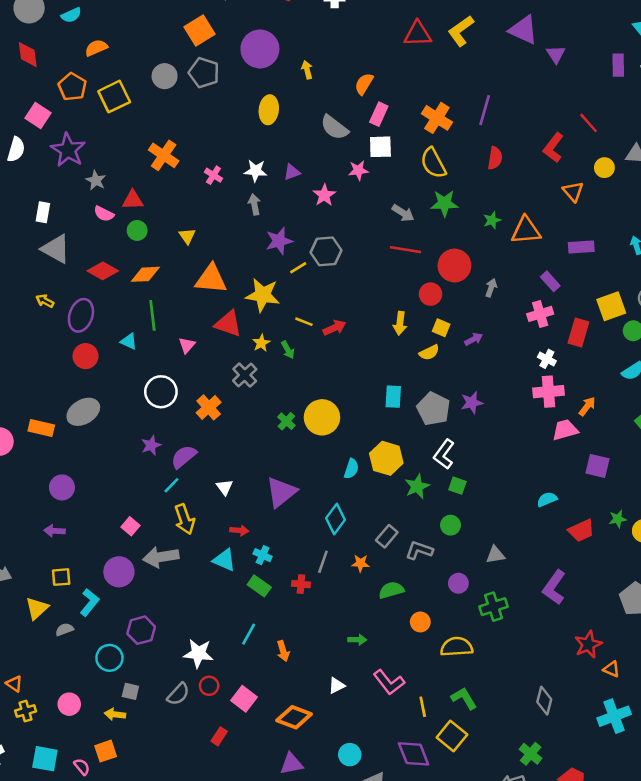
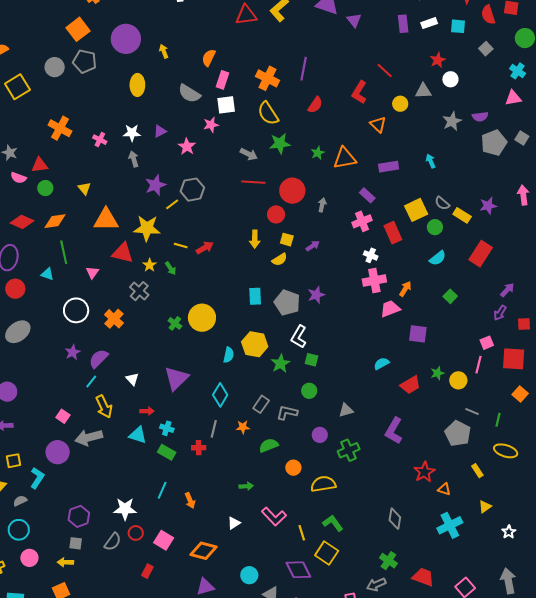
red semicircle: (495, 158) -> (315, 105), turned 30
red rectangle: (578, 333) -> (393, 233), turned -35
purple hexagon: (141, 630) -> (79, 516), moved
cyan circle: (109, 658) -> (19, 530), moved

